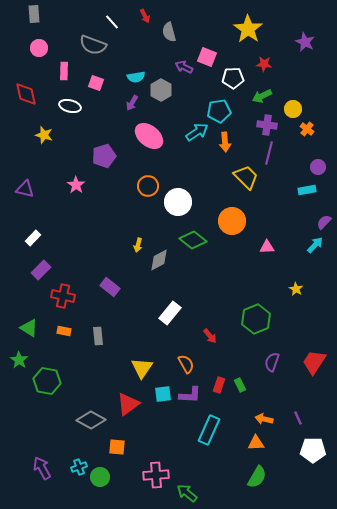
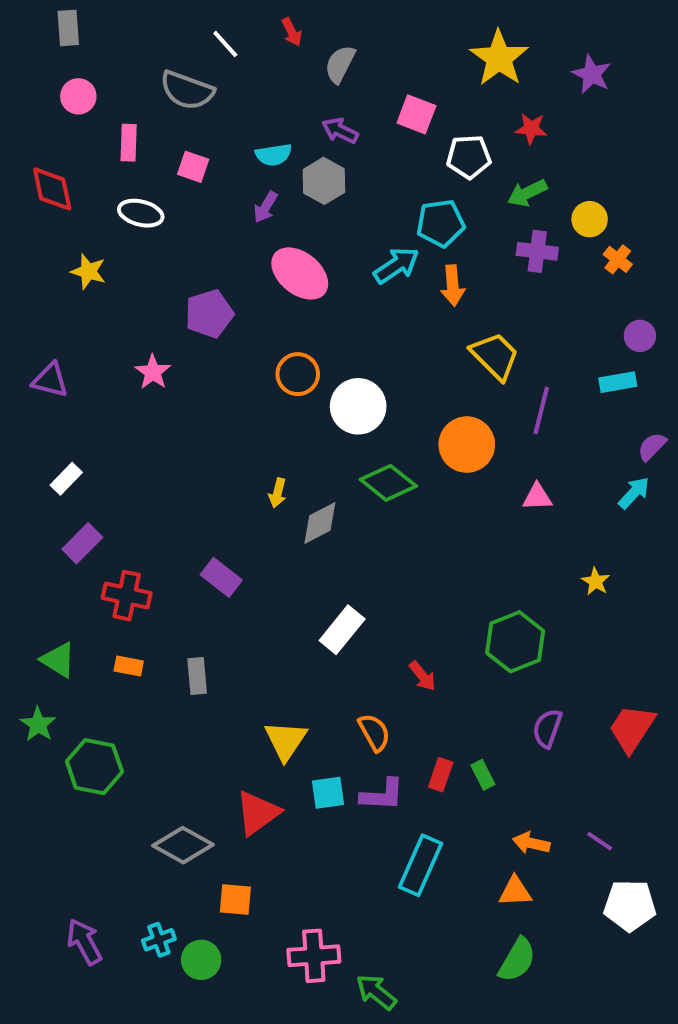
gray semicircle: (169, 32) -> (340, 64), turned 42
purple star: (305, 42) -> (592, 74), moved
purple arrow: (184, 67) -> (340, 131), moved
purple line: (269, 153) -> (541, 410), moved
purple line: (298, 418) -> (600, 841), turned -32

